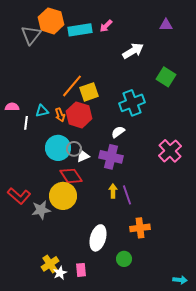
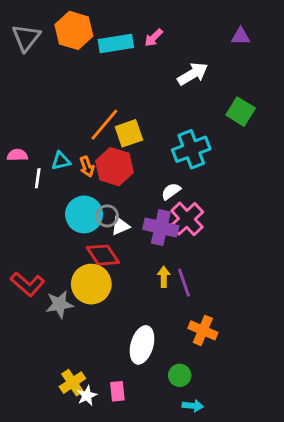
gray triangle: (31, 35) -> (26, 38), moved
pink cross: (170, 151) -> (187, 219), moved
orange cross: (140, 228) -> (203, 330), turned 30
cyan arrow: (180, 280) -> (193, 406), moved

